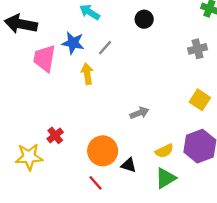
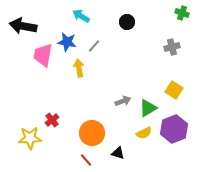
black triangle: (129, 165) -> (118, 153), moved
green triangle: (165, 178) -> (148, 108), moved

